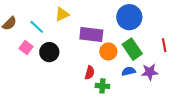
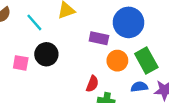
blue circle: (129, 17) -> (128, 22), moved
purple rectangle: (91, 34) -> (99, 38), size x0.7
pink square: (26, 48) -> (21, 63), moved, turned -32

